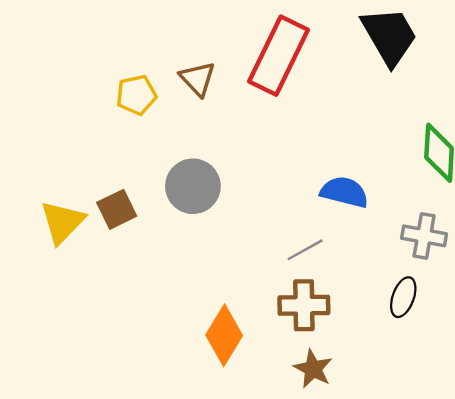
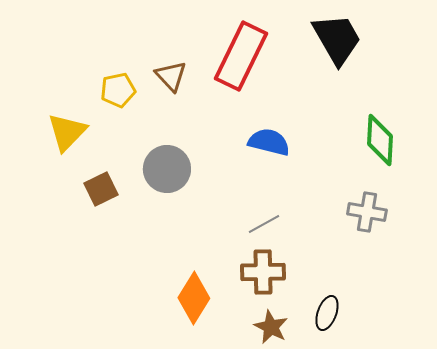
blue semicircle: (344, 192) -> (269, 142), moved
yellow triangle: (62, 222) -> (67, 132), moved
black ellipse: (403, 297) -> (327, 313), moved

